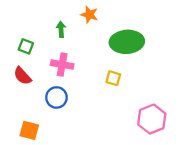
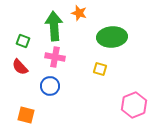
green arrow: (61, 29) -> (54, 26), size x2.0

